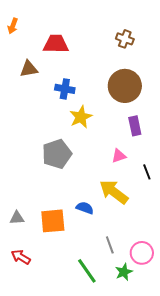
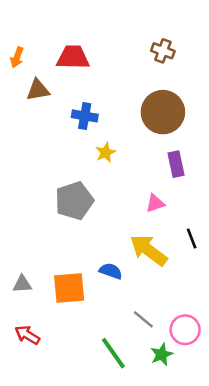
orange arrow: (13, 26) -> (17, 57), moved
yellow star: (81, 117) -> (106, 152), size x0.7
black line: (147, 172) -> (192, 238), moved
gray line: (110, 245) -> (143, 319), turned -30

